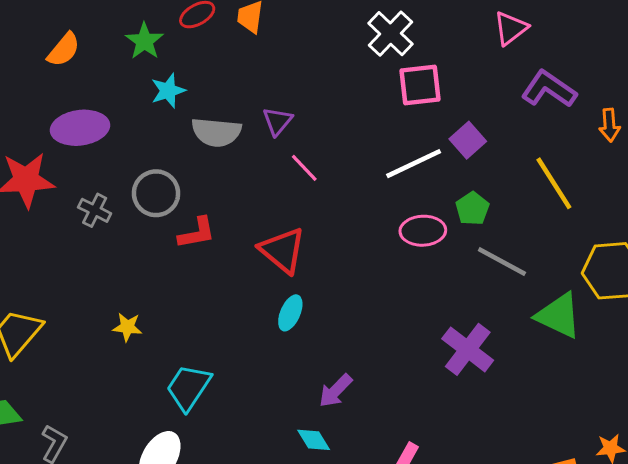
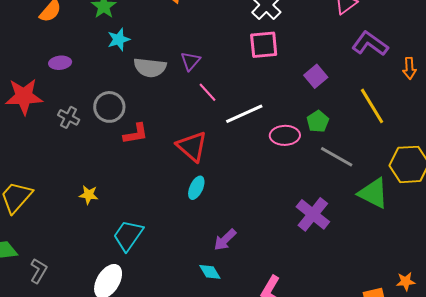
pink square: (420, 85) -> (264, 45), moved
purple ellipse: (80, 128) -> (60, 63), size x0.6
white line: (414, 164) -> (244, 114), moved

